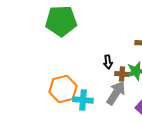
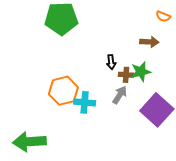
gray arrow: (116, 93) -> (120, 95), size x0.7

